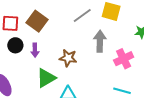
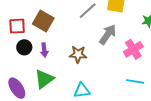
gray arrow: (100, 41) -> (108, 34), turned 40
green triangle: (46, 78) -> (44, 79), moved

